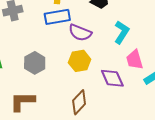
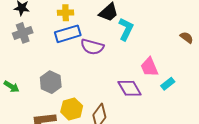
cyan L-shape: (122, 32) -> (126, 29), moved
yellow hexagon: (80, 61) -> (72, 109), moved

